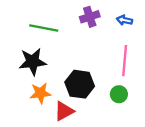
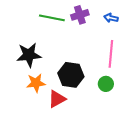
green line: (44, 28) -> (52, 18), moved

